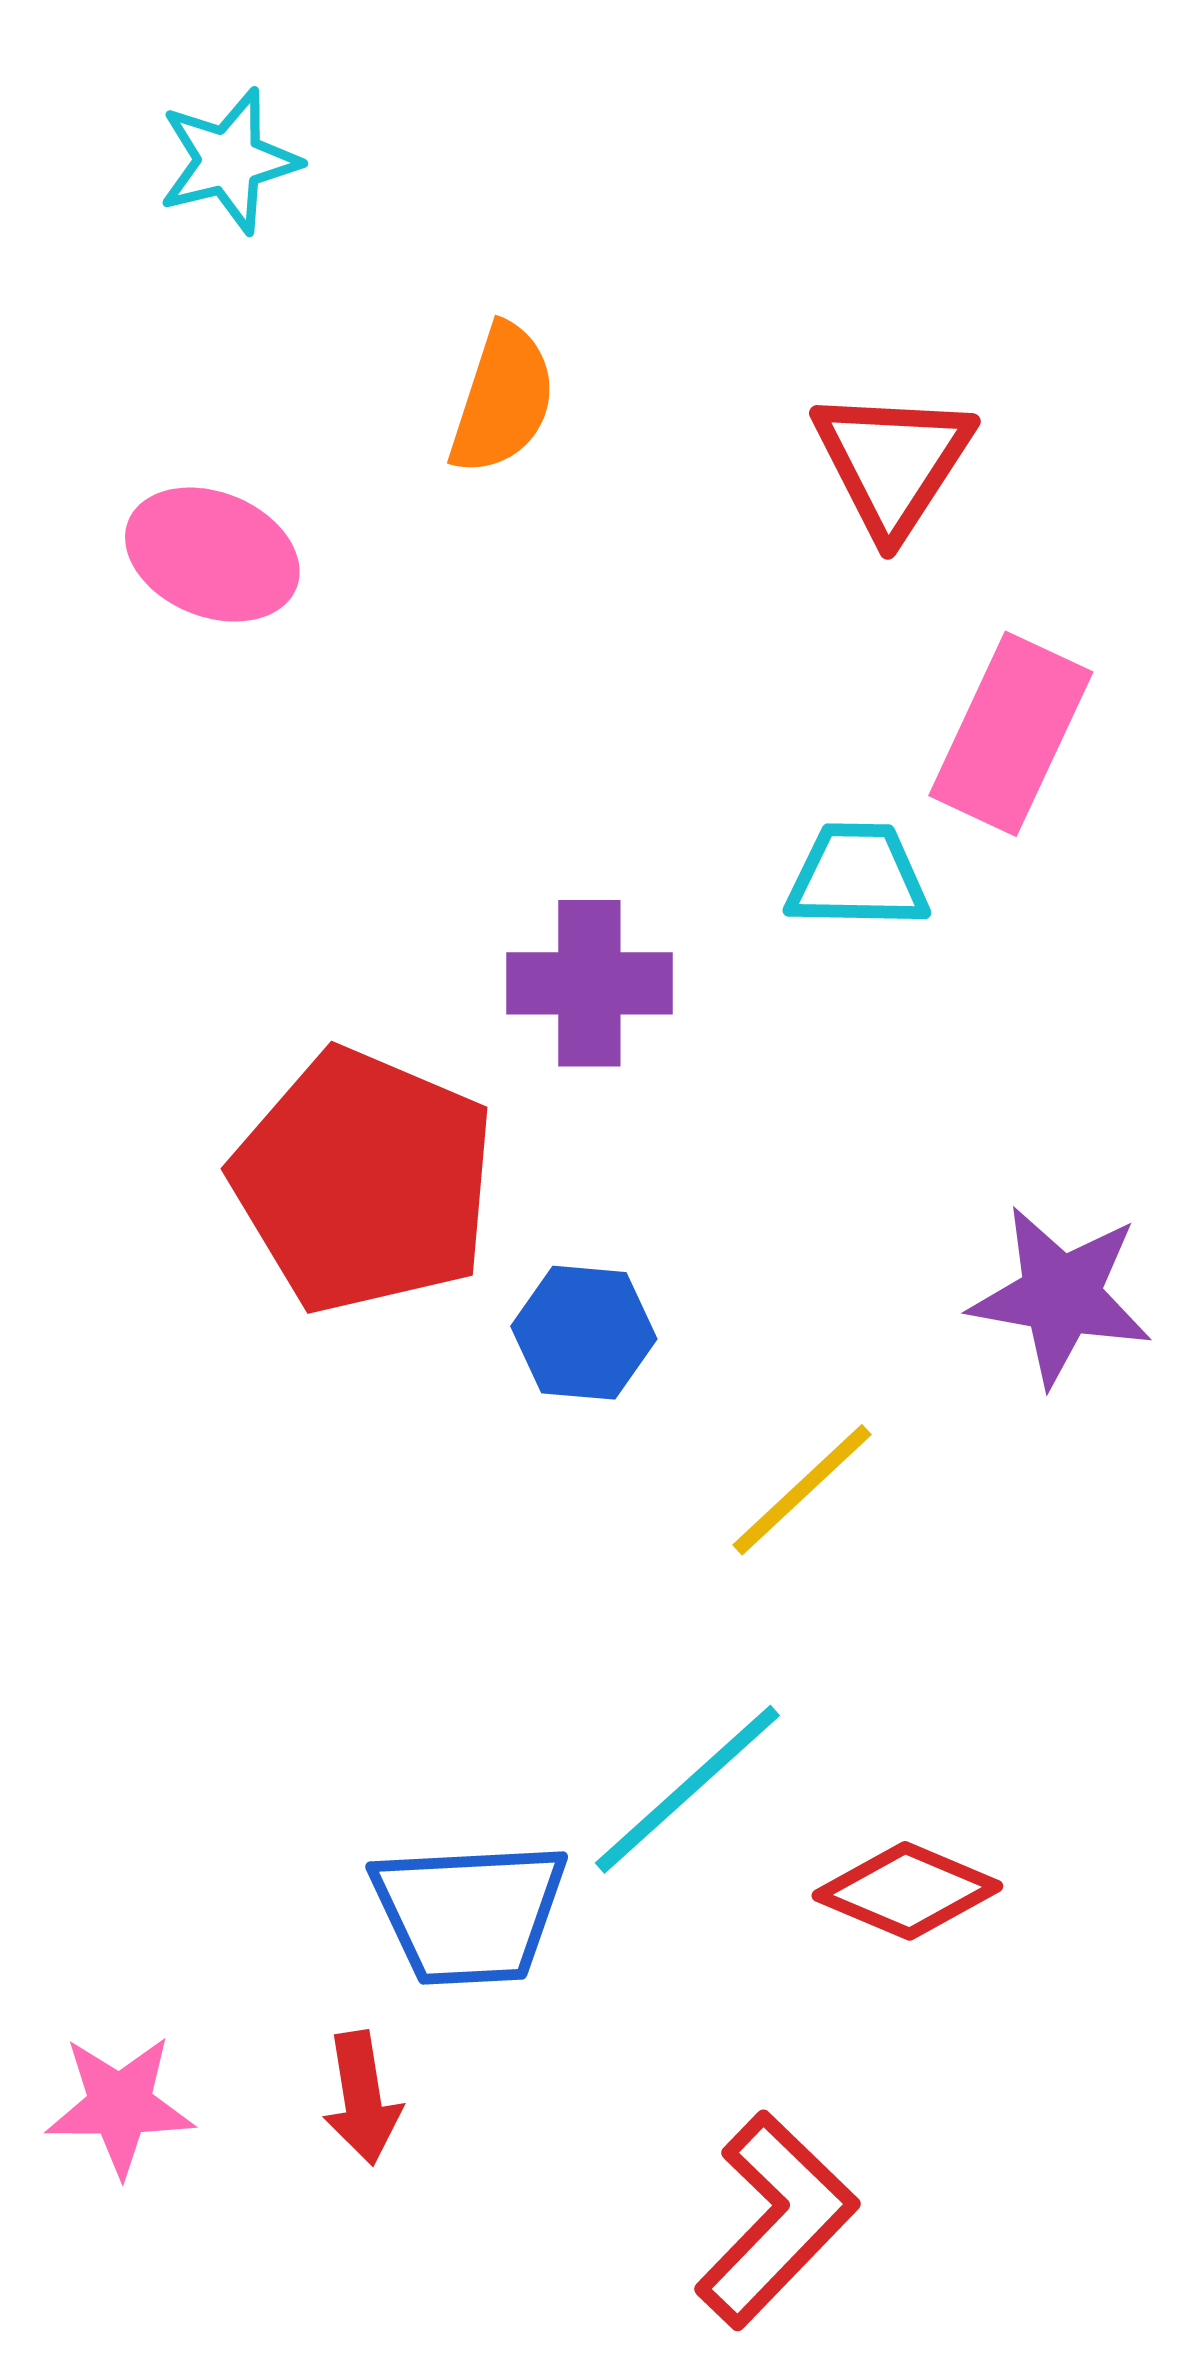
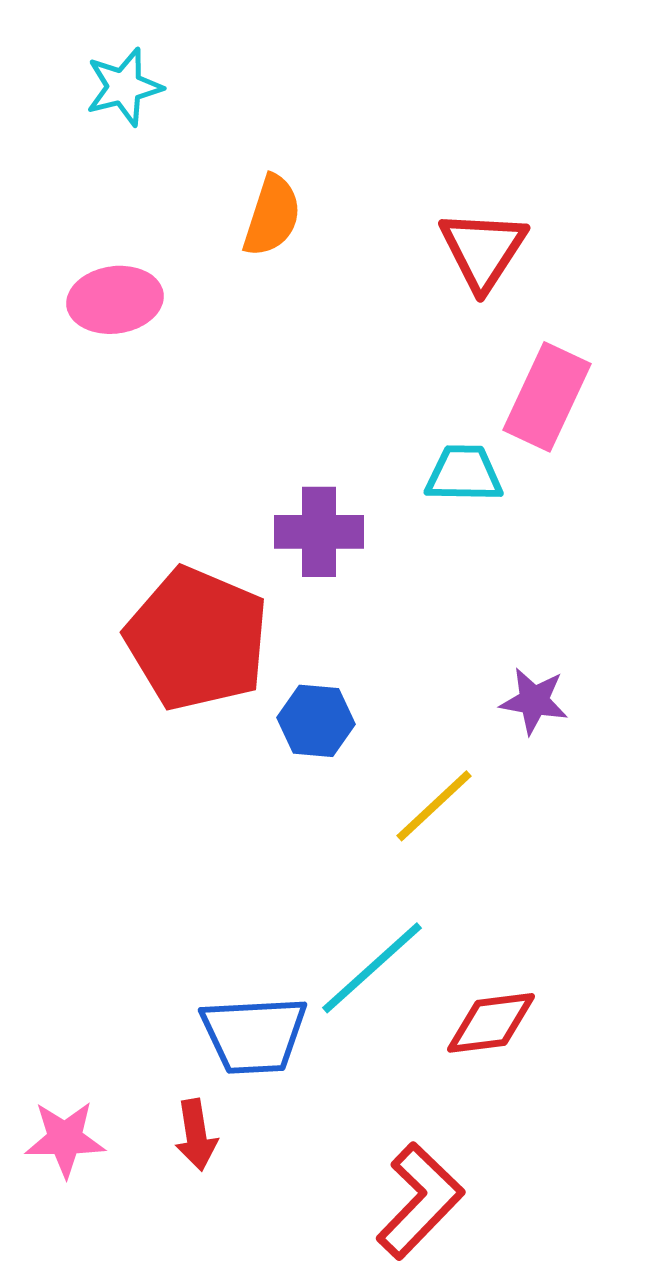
pink ellipse: (212, 555) -> (115, 300), turned -30
purple star: (1061, 1296) -> (534, 701), moved, size x0.7
red diamond: (907, 1891) -> (491, 1023), turned -30

